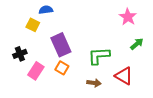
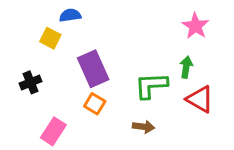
green arrow: (137, 44) -> (186, 67), moved, turned -40
pink rectangle: (36, 71) -> (53, 131), moved
red triangle: (124, 76) -> (200, 99), moved

